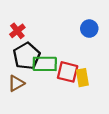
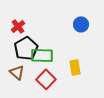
red square: (68, 72) -> (46, 79), moved, turned 30
brown triangle: (16, 83) -> (17, 72), turned -49

